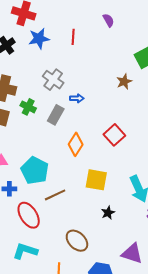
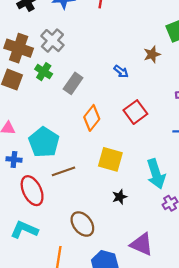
gray cross: (53, 80) -> (52, 41), moved
blue arrow: (77, 98) -> (121, 71), moved, turned 32

